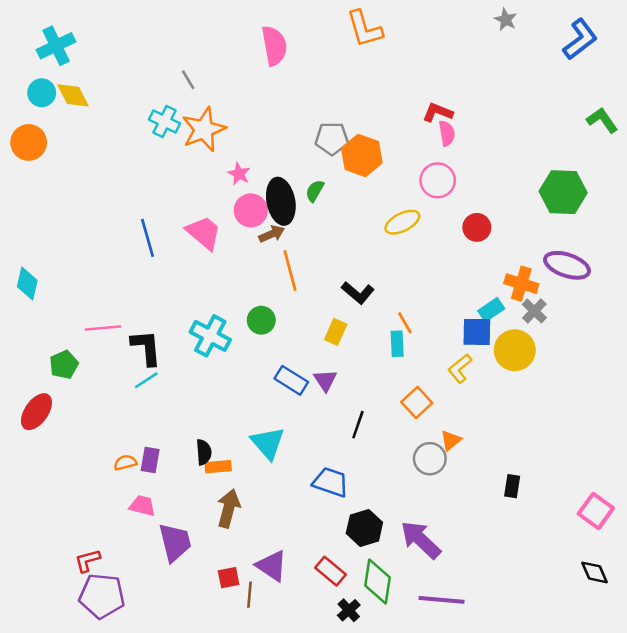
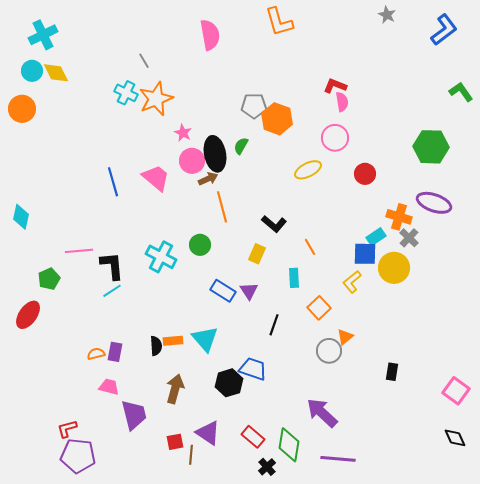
cyan rectangle: (397, 344) -> (294, 278), moved
orange rectangle: (218, 467) -> (173, 341), moved
black hexagon: (364, 528) -> (229, 383), moved

